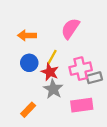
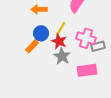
pink cross: (81, 69) -> (86, 38), turned 30
orange rectangle: (28, 110) -> (32, 46), moved

